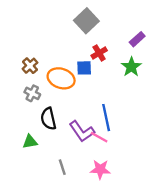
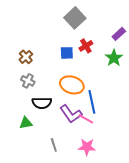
blue square: (84, 68) -> (67, 53), moved
orange ellipse: (61, 78) -> (72, 85), moved
black semicircle: (48, 119) -> (42, 103), turned -78

